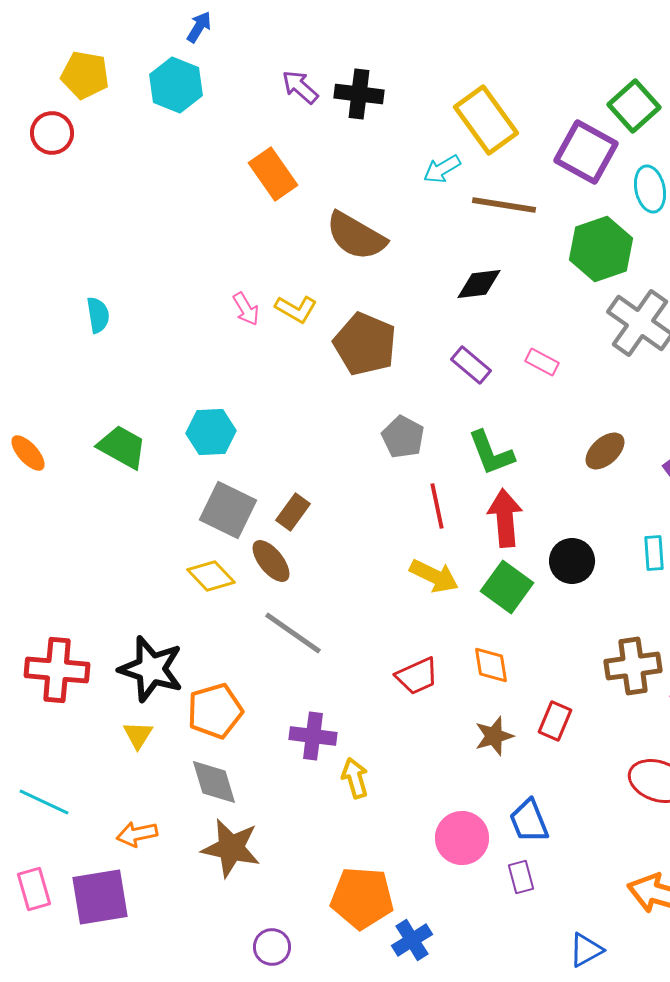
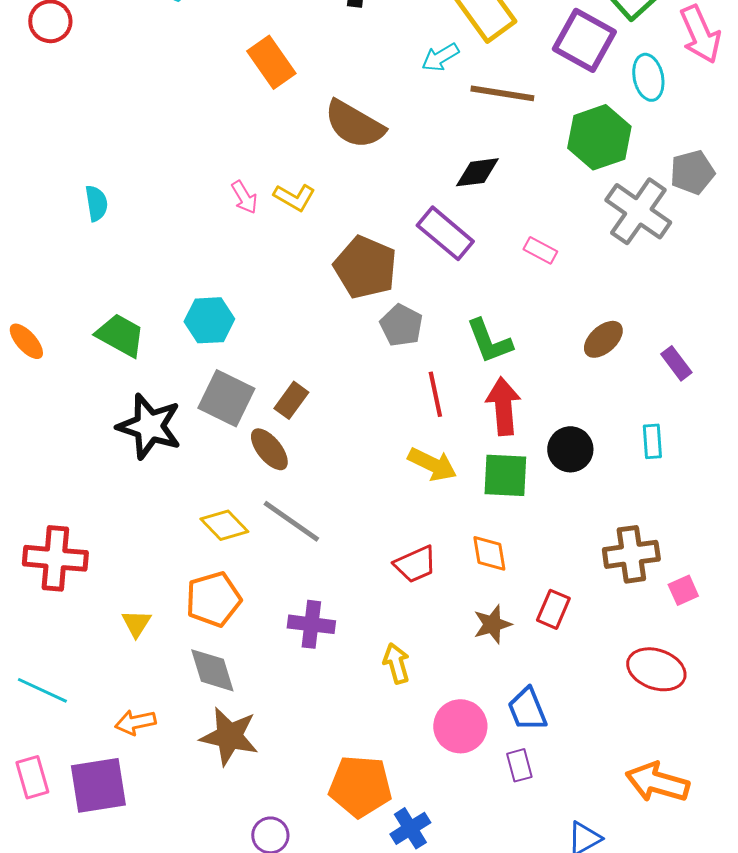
brown pentagon: (365, 344) -> (365, 267), moved
purple rectangle: (471, 365) -> (445, 233), moved, size x1.4
yellow diamond: (211, 576) -> (224, 525), moved
green square: (507, 587) -> (505, 475), turned -33
black star: (151, 669) -> (149, 426), moved
yellow arrow: (355, 778) -> (396, 663), moved

